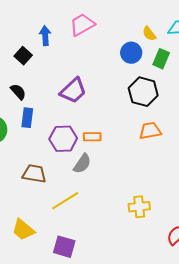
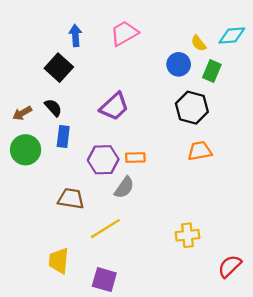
blue arrow: (45, 36) -> (75, 35), moved
black square: (23, 56) -> (59, 68), size x1.4
yellow trapezoid: (23, 230) -> (59, 261), turned 55

